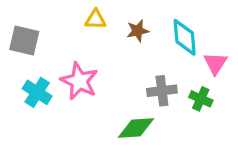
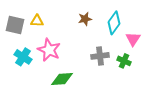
yellow triangle: (96, 19) -> (37, 21), moved
cyan diamond: (185, 37) -> (114, 23), turned 40
green diamond: (136, 128) -> (62, 79), moved

